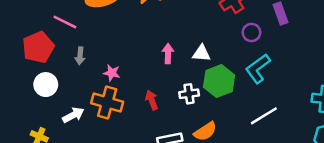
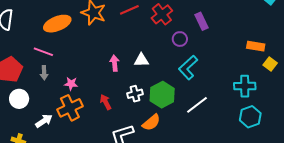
pink line: (65, 22) -> (43, 52), moved
green hexagon: (219, 81) -> (162, 95), moved
orange cross: (107, 102) -> (70, 108), turned -35

